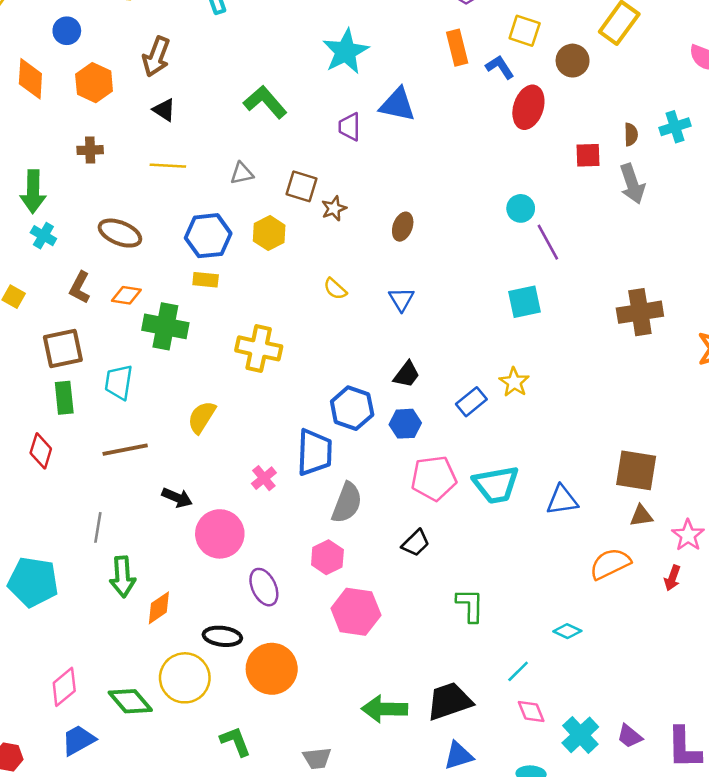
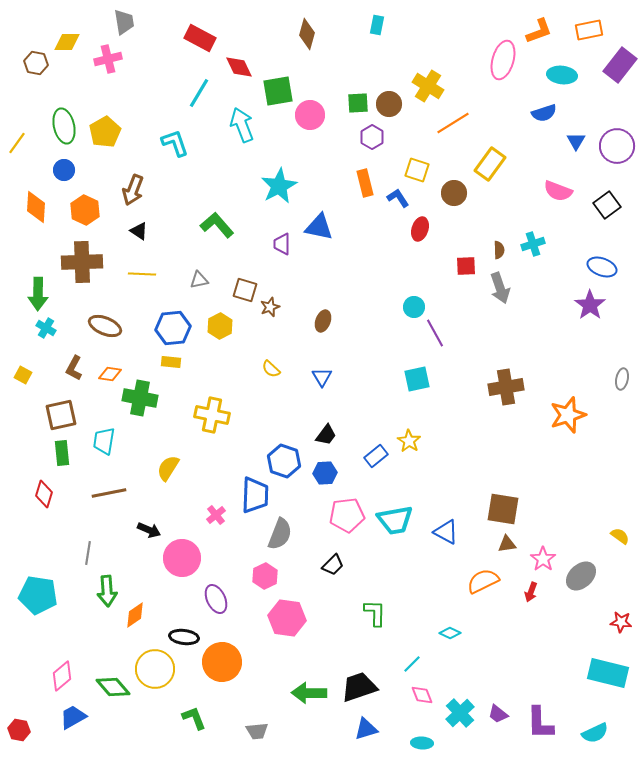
red ellipse: (528, 107) -> (420, 229), size x0.7
brown cross: (90, 150) -> (82, 262), size x2.0
blue triangle: (562, 500) -> (446, 532), turned 36

